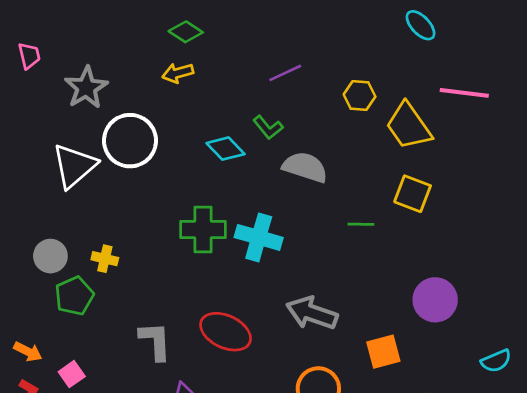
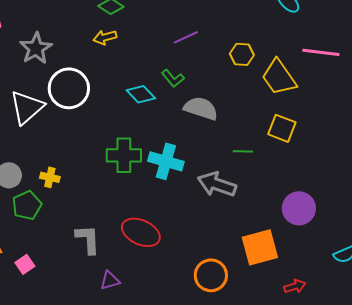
gray arrow: (312, 313) -> (217, 184), moved
orange square: (383, 352) -> (260, 247), size x1.4

